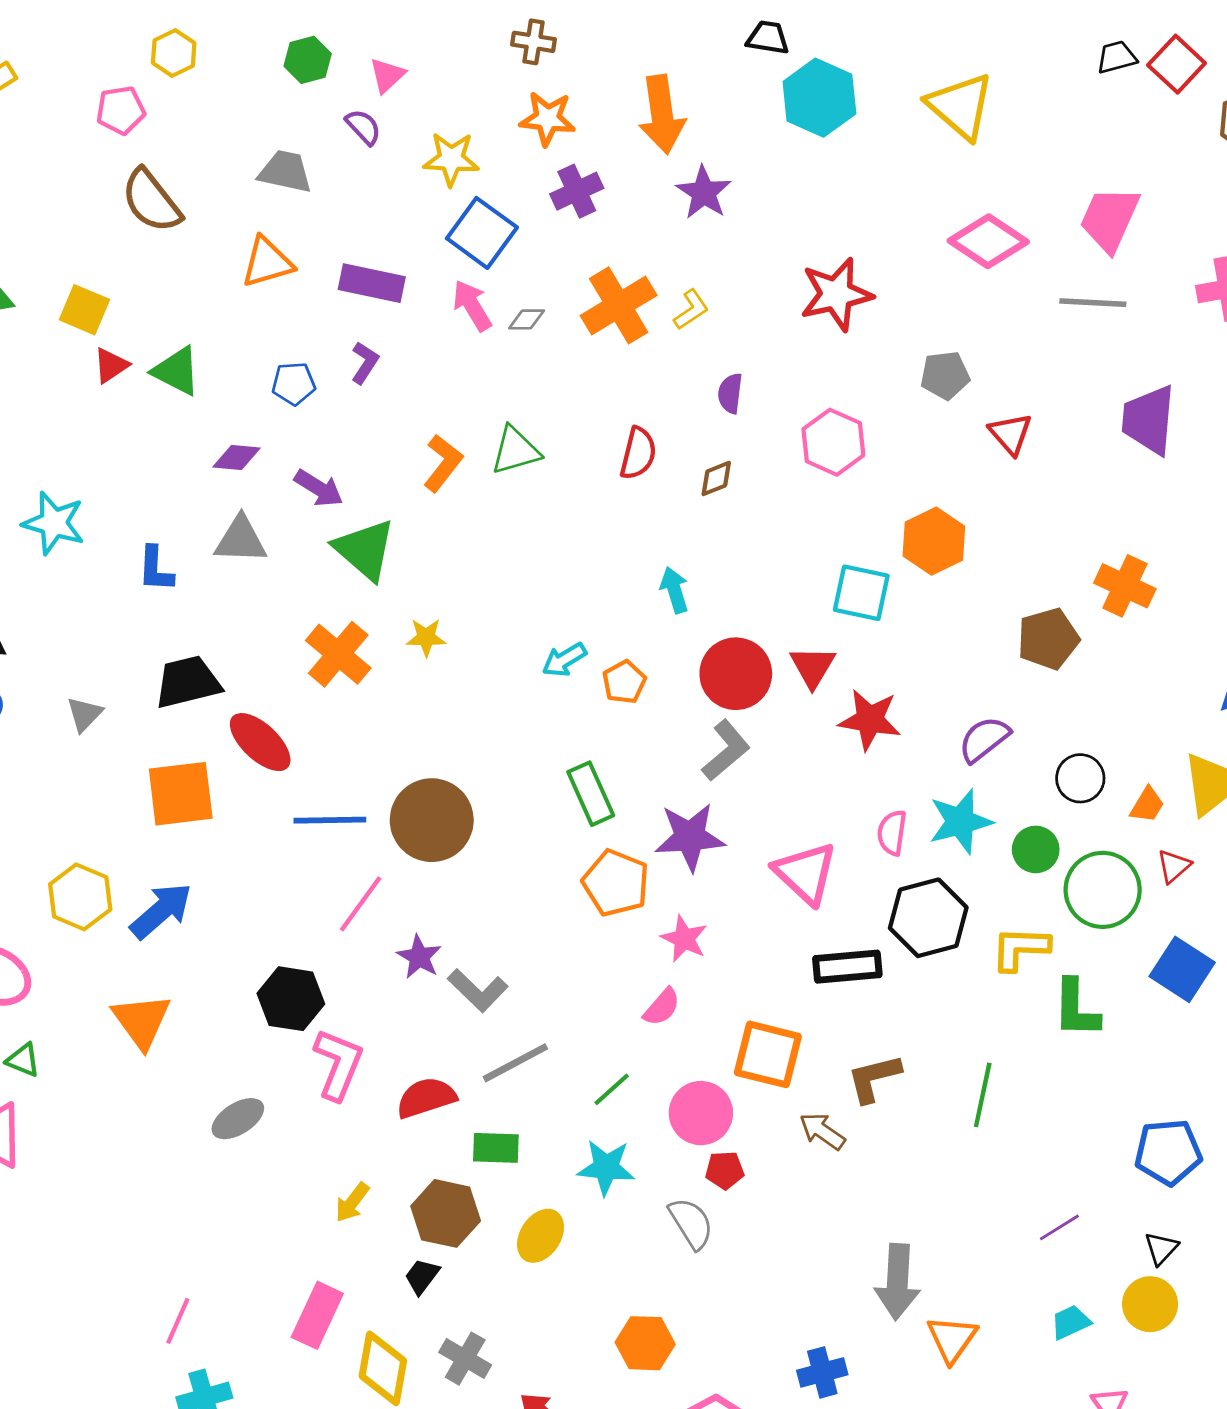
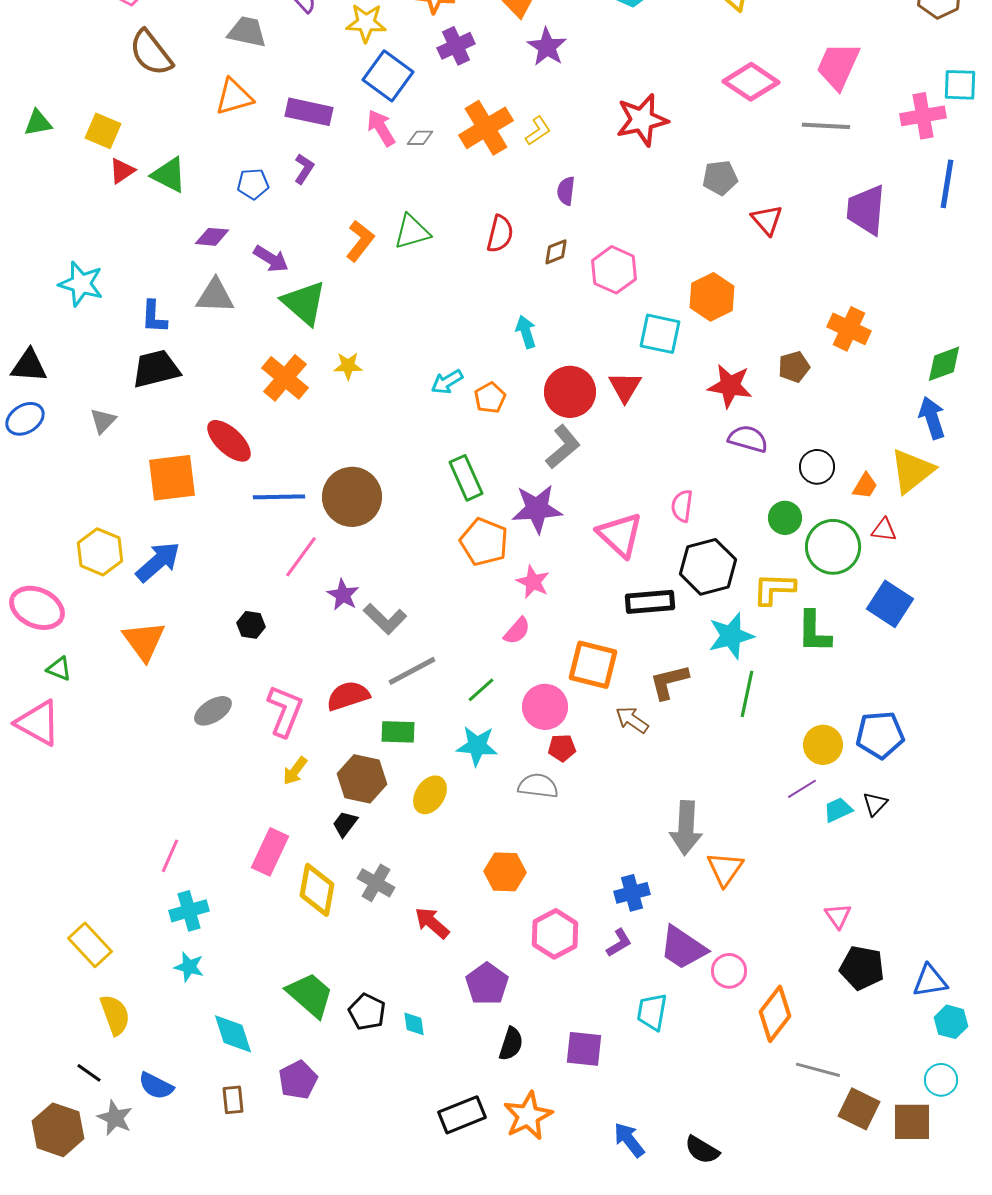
pink hexagon: (833, 442) -> (614, 270), moved
brown pentagon: (1048, 639) -> (794, 367), size x0.7
black trapezoid: (188, 682) -> (156, 369), moved
red star: (870, 720) -> (730, 386), moved
purple semicircle: (984, 739) -> (748, 439), turned 54
cyan star: (960, 822) -> (731, 636), moved
red triangle: (1174, 866) -> (884, 530), turned 48
black hexagon: (291, 999) -> (251, 625), size x0.6
pink L-shape: (338, 1064) -> (285, 711), moved
gray semicircle: (691, 1223) -> (538, 786), turned -51
yellow circle: (1150, 1304) -> (823, 745), moved
cyan trapezoid: (1071, 1322) -> (838, 810), moved

